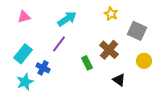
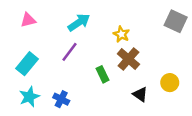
yellow star: (111, 14) -> (121, 34), moved
gray square: (137, 31) -> (176, 21), moved
yellow circle: (144, 61) -> (170, 83), moved
blue cross: (43, 68) -> (61, 99), moved

